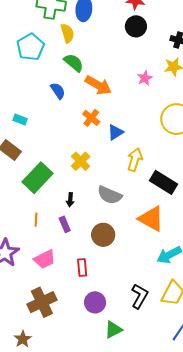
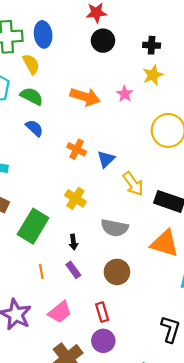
green semicircle: (74, 63) -> (32, 96), moved
orange arrow: (98, 85) -> (85, 97), moved
yellow arrow: (135, 160) -> (133, 184), turned 140
purple circle: (95, 302) -> (103, 341), moved

